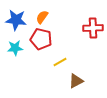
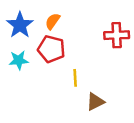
blue star: (16, 20) -> (20, 25), turned 30
yellow line: (60, 62) -> (75, 78), turned -64

